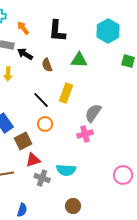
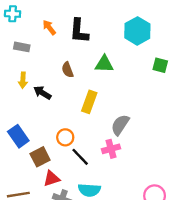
orange arrow: (23, 28) -> (49, 27), moved
black arrow: (25, 54) -> (42, 93), moved
black line: (41, 100) -> (80, 157), moved

